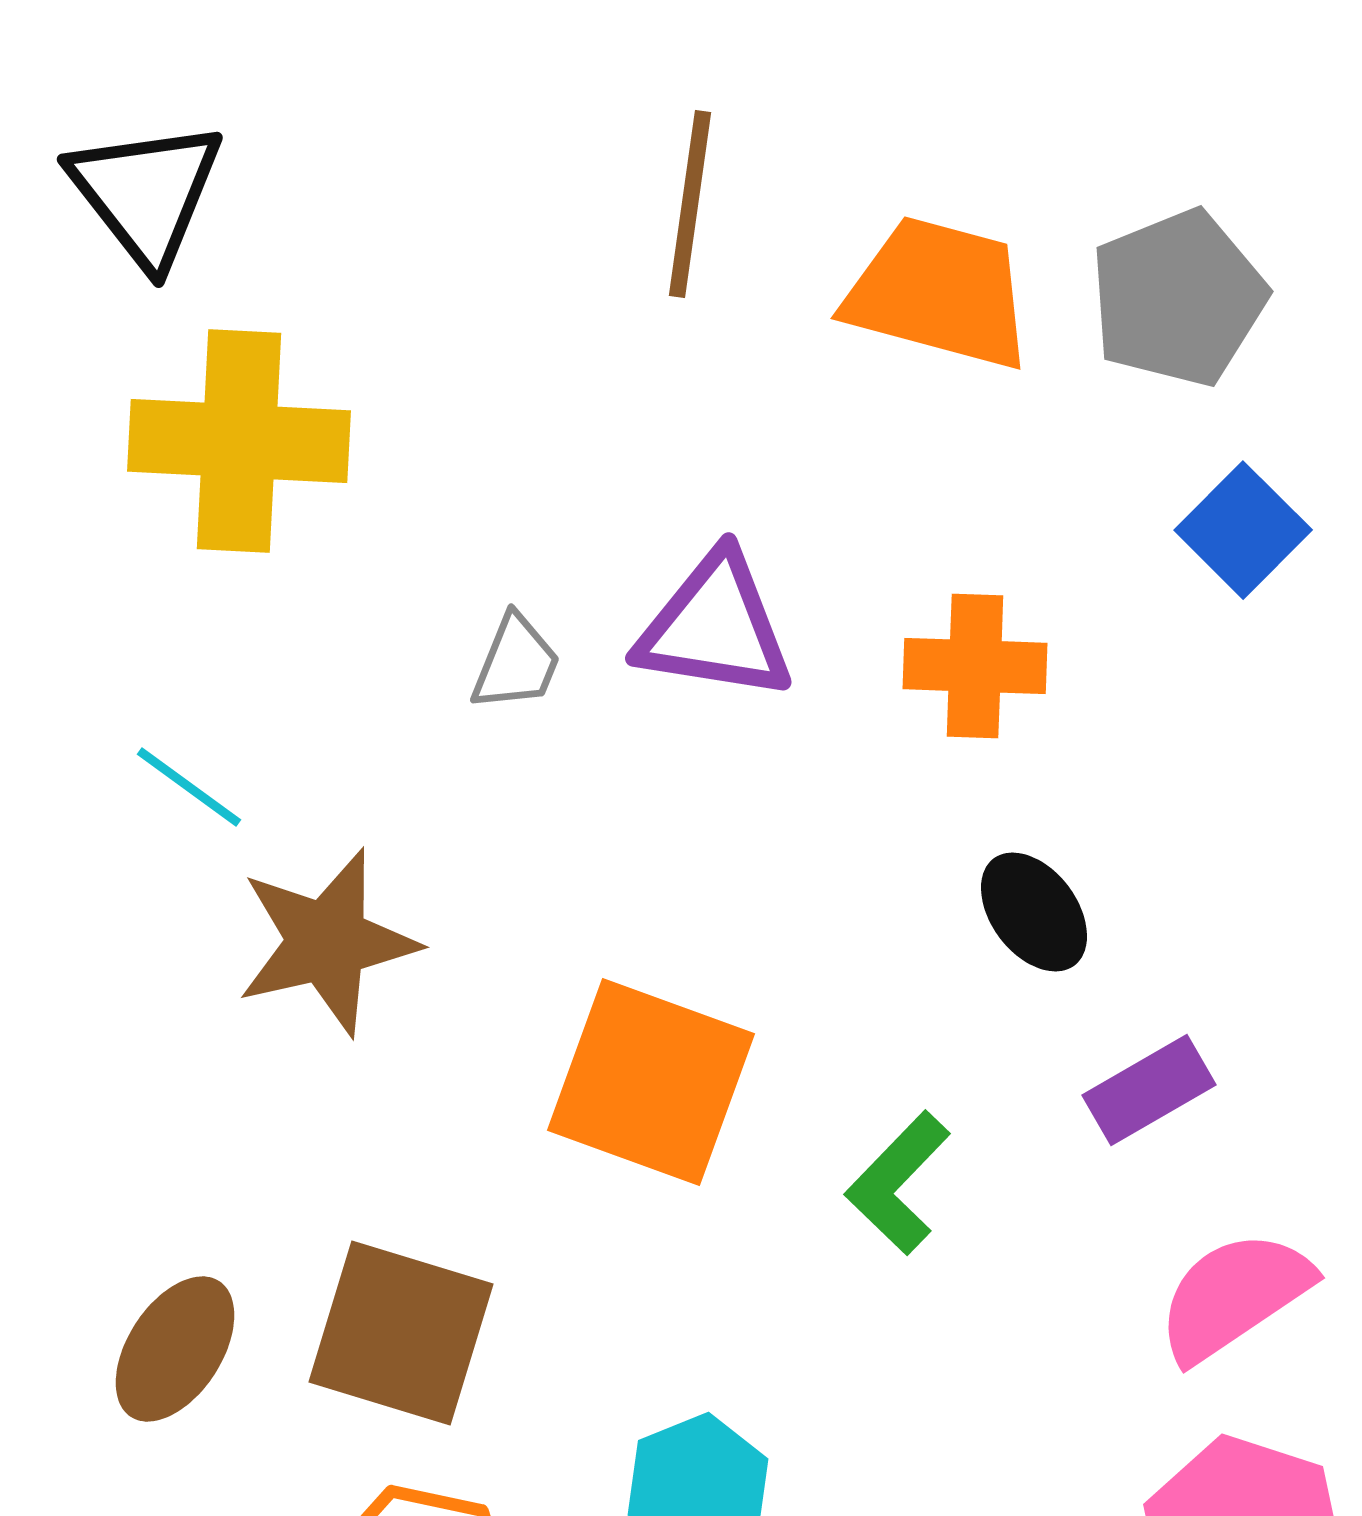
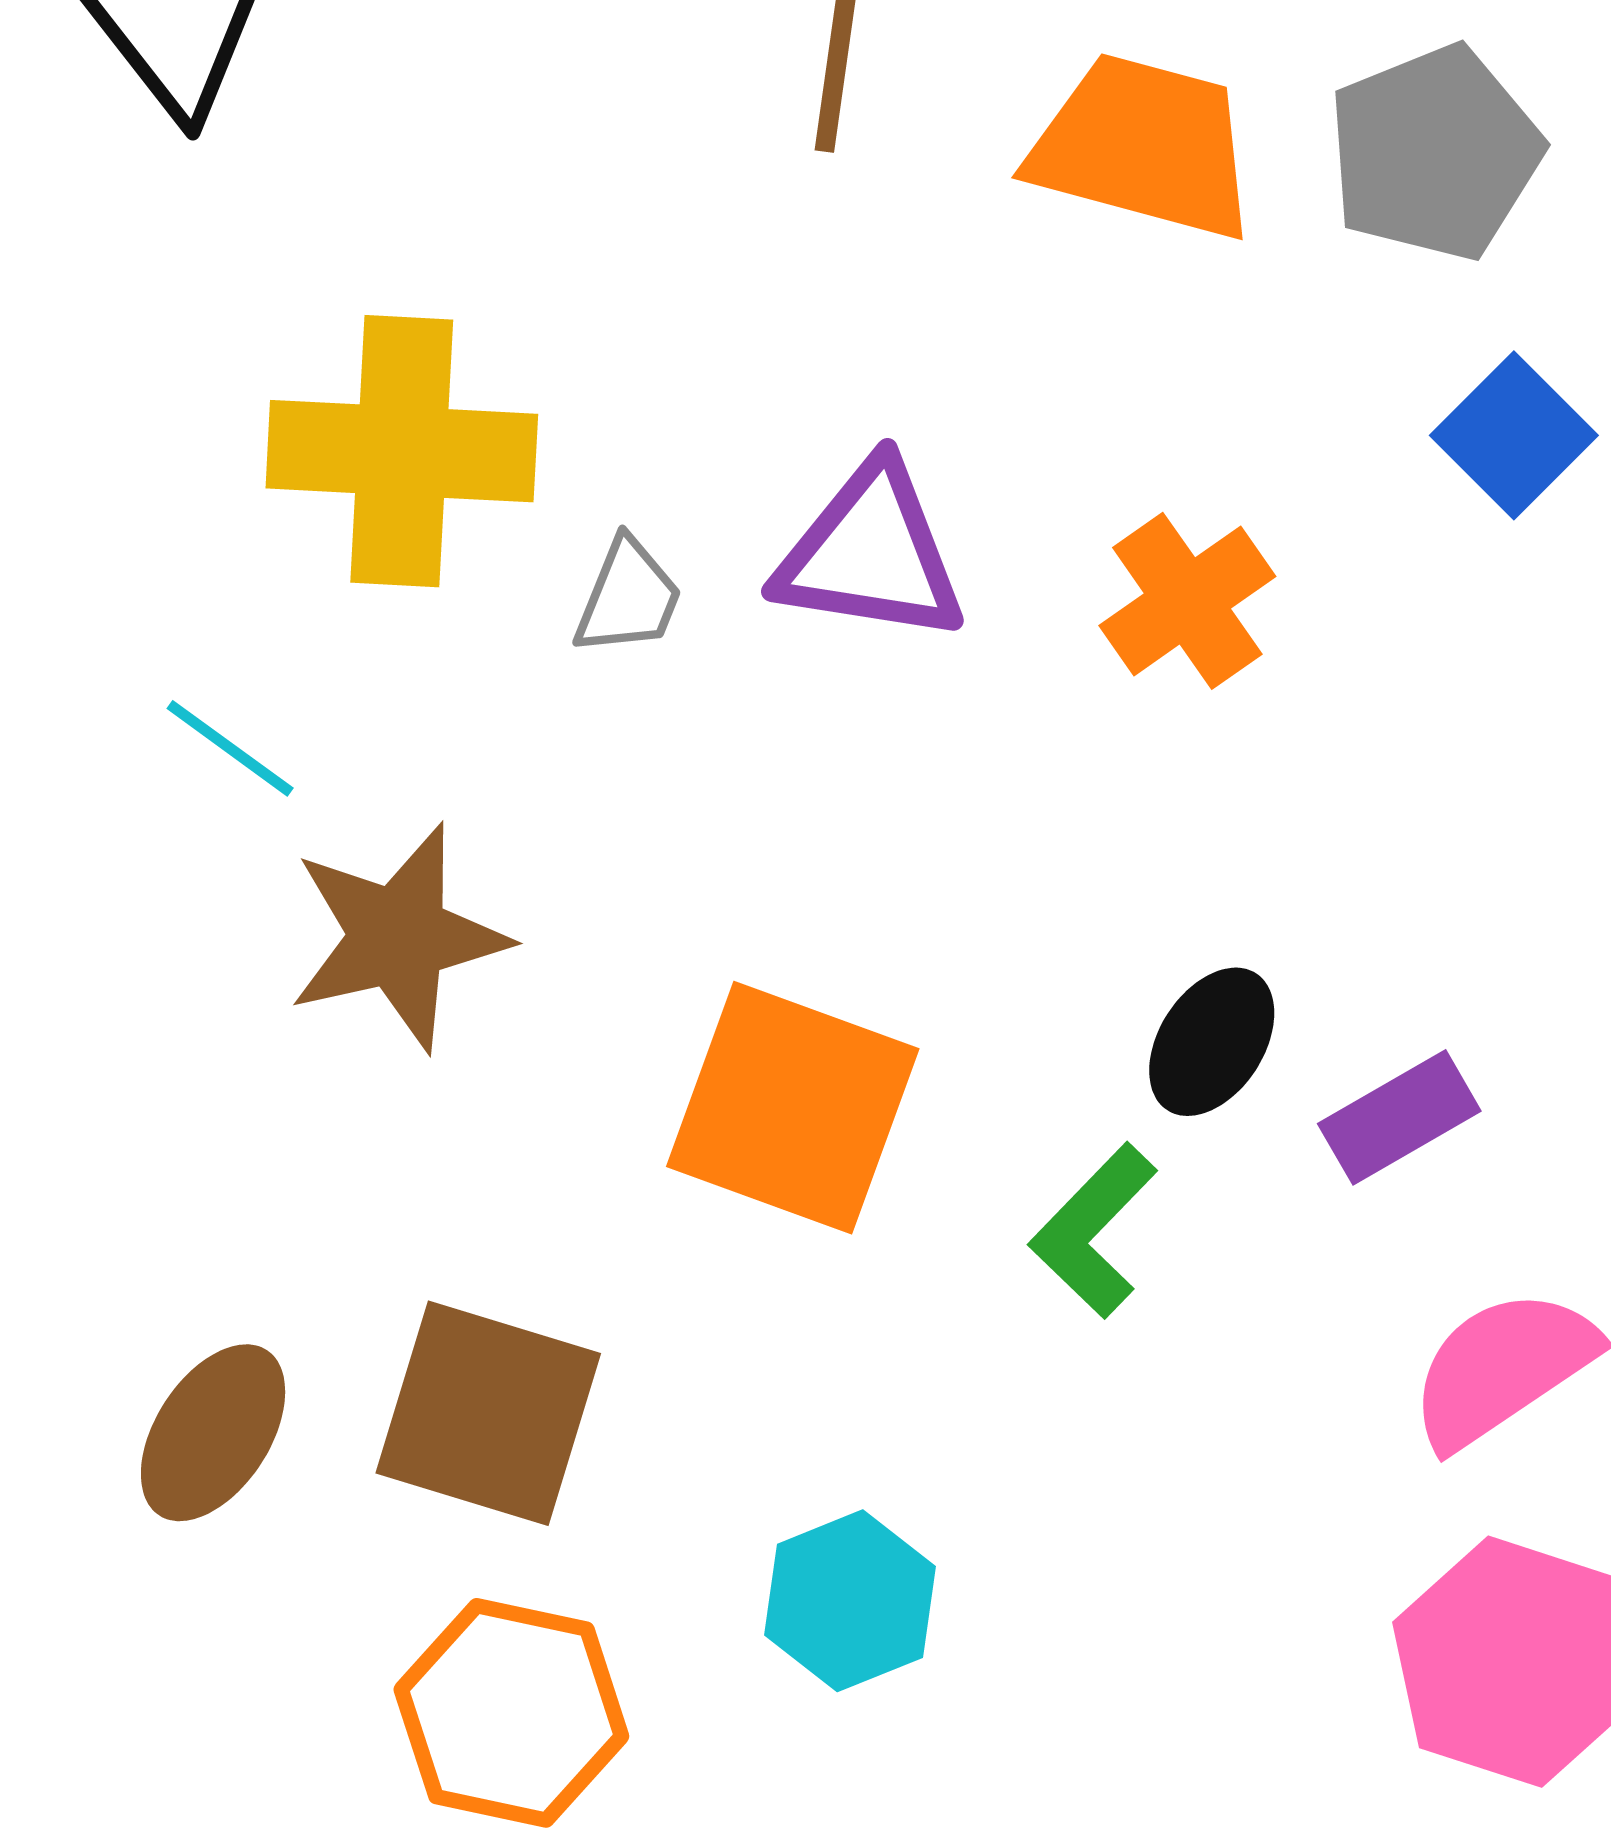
yellow cross: (239, 441) -> (402, 451), moved
orange cross: (975, 666) -> (1187, 601), turned -37
black ellipse: (1034, 912) -> (1212, 1042), moved, turned 70

